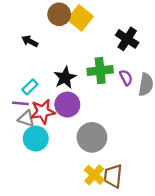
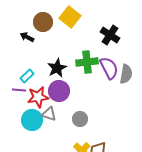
brown circle: (59, 14) -> (43, 22), moved
purple semicircle: (126, 78) -> (109, 68), size x1.6
gray triangle: (26, 119) -> (49, 114), moved
gray circle: (92, 137) -> (80, 119), size x0.6

